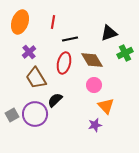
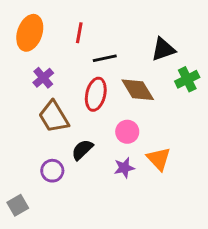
pink circle: (94, 85) -> (127, 132), moved
purple circle: (35, 114) -> (52, 171), size x0.6
gray square: (12, 115) -> (18, 205), moved
purple star: (95, 125) -> (124, 168), moved

